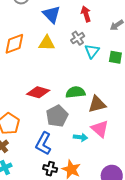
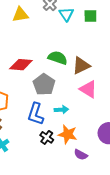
green semicircle: (75, 92) -> (58, 58), turned 36
cyan arrow: (81, 137) -> (61, 110), moved
black cross: (50, 169) -> (47, 137), turned 32

